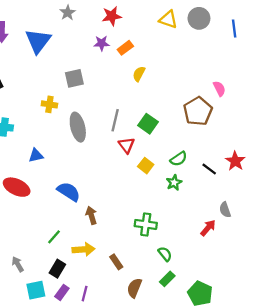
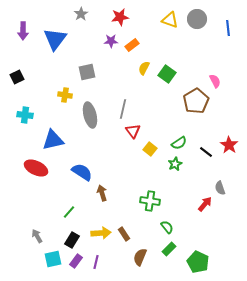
green square: (148, 124) -> (167, 74), moved
blue triangle: (36, 155) -> (53, 140), size x1.6
yellow arrow: (83, 249) -> (101, 233), moved

